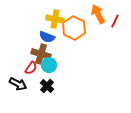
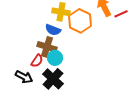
red line: (115, 21) -> (121, 14), turned 40
black cross: (47, 86) -> (53, 79), size x1.5

